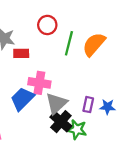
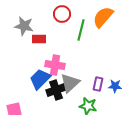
orange semicircle: (94, 44) -> (103, 17), moved
black cross: (61, 122) -> (56, 90), moved, turned 30

